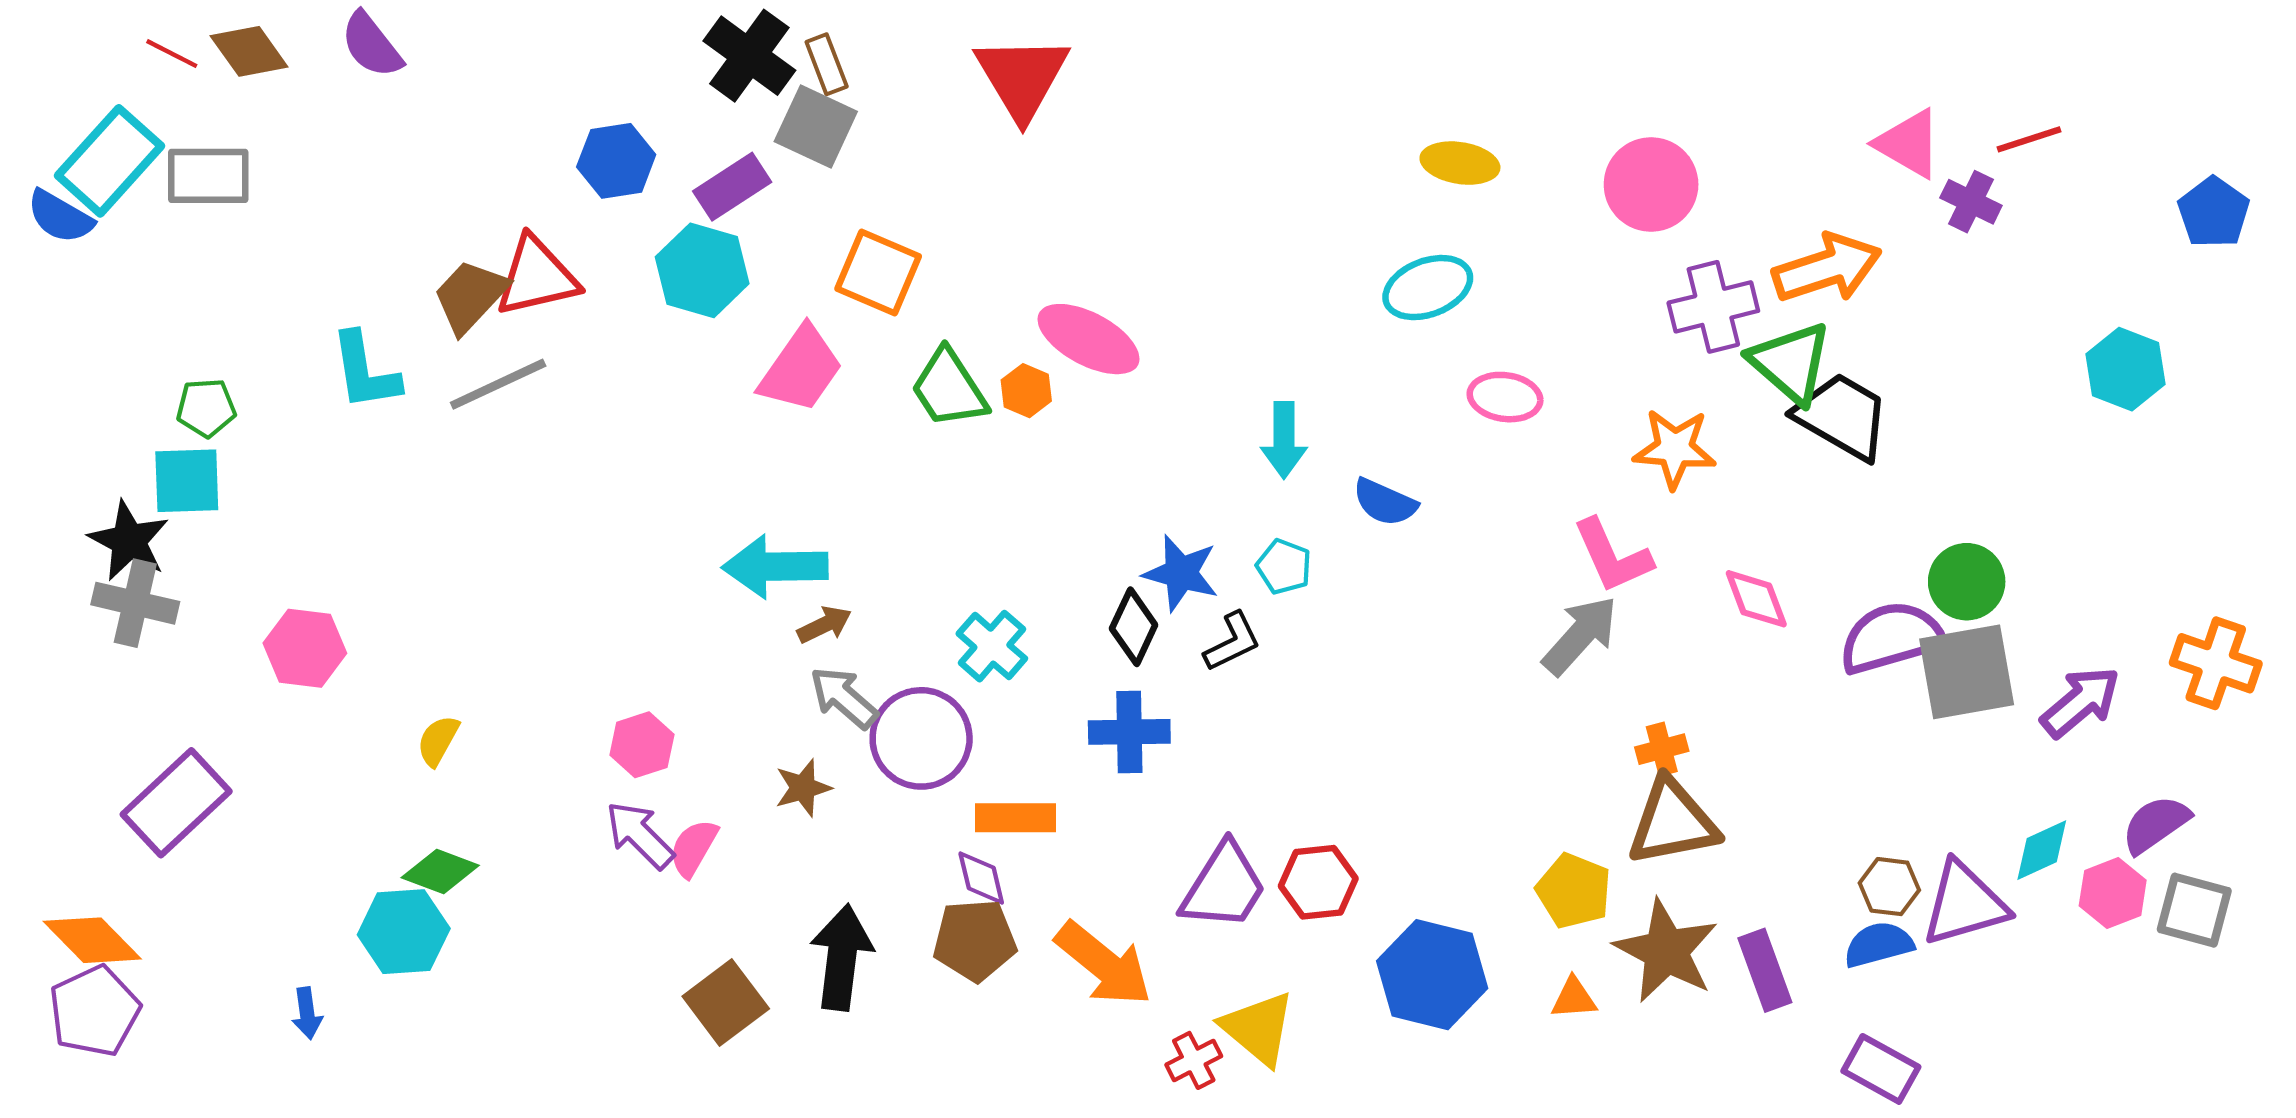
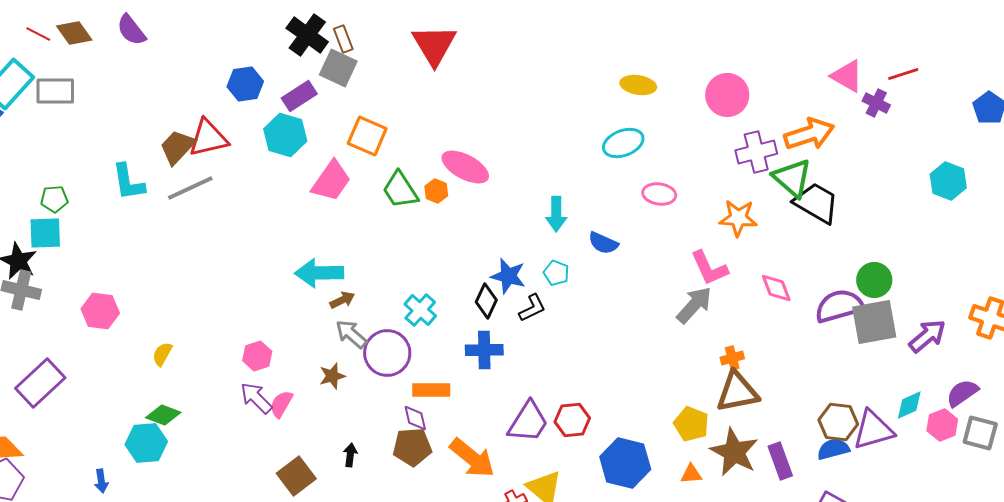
brown hexagon: (1889, 887) -> (838, 422), size x1.4
black arrow: (842, 957) -> (350, 455), size x0.5

